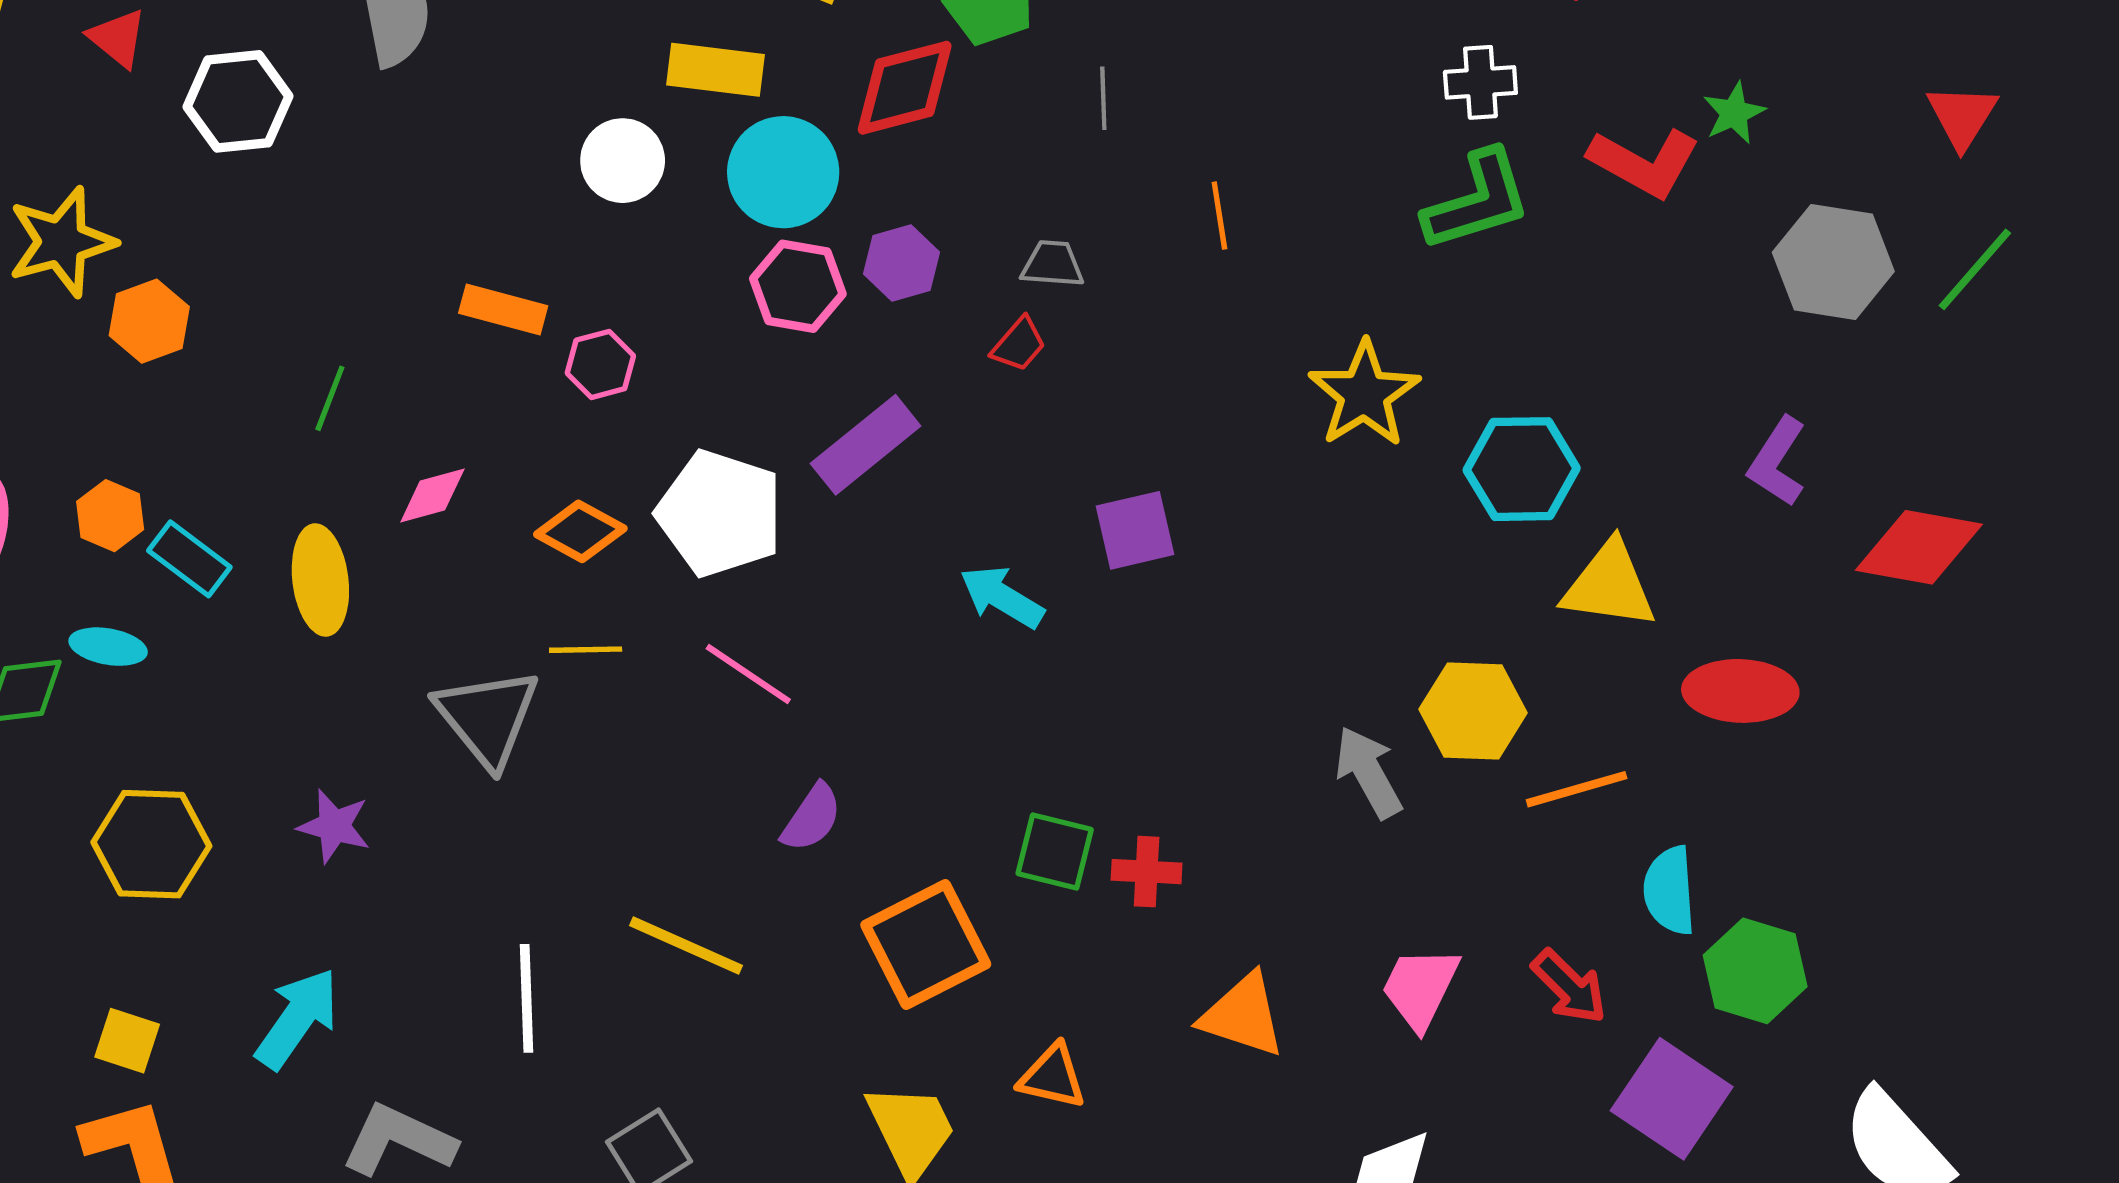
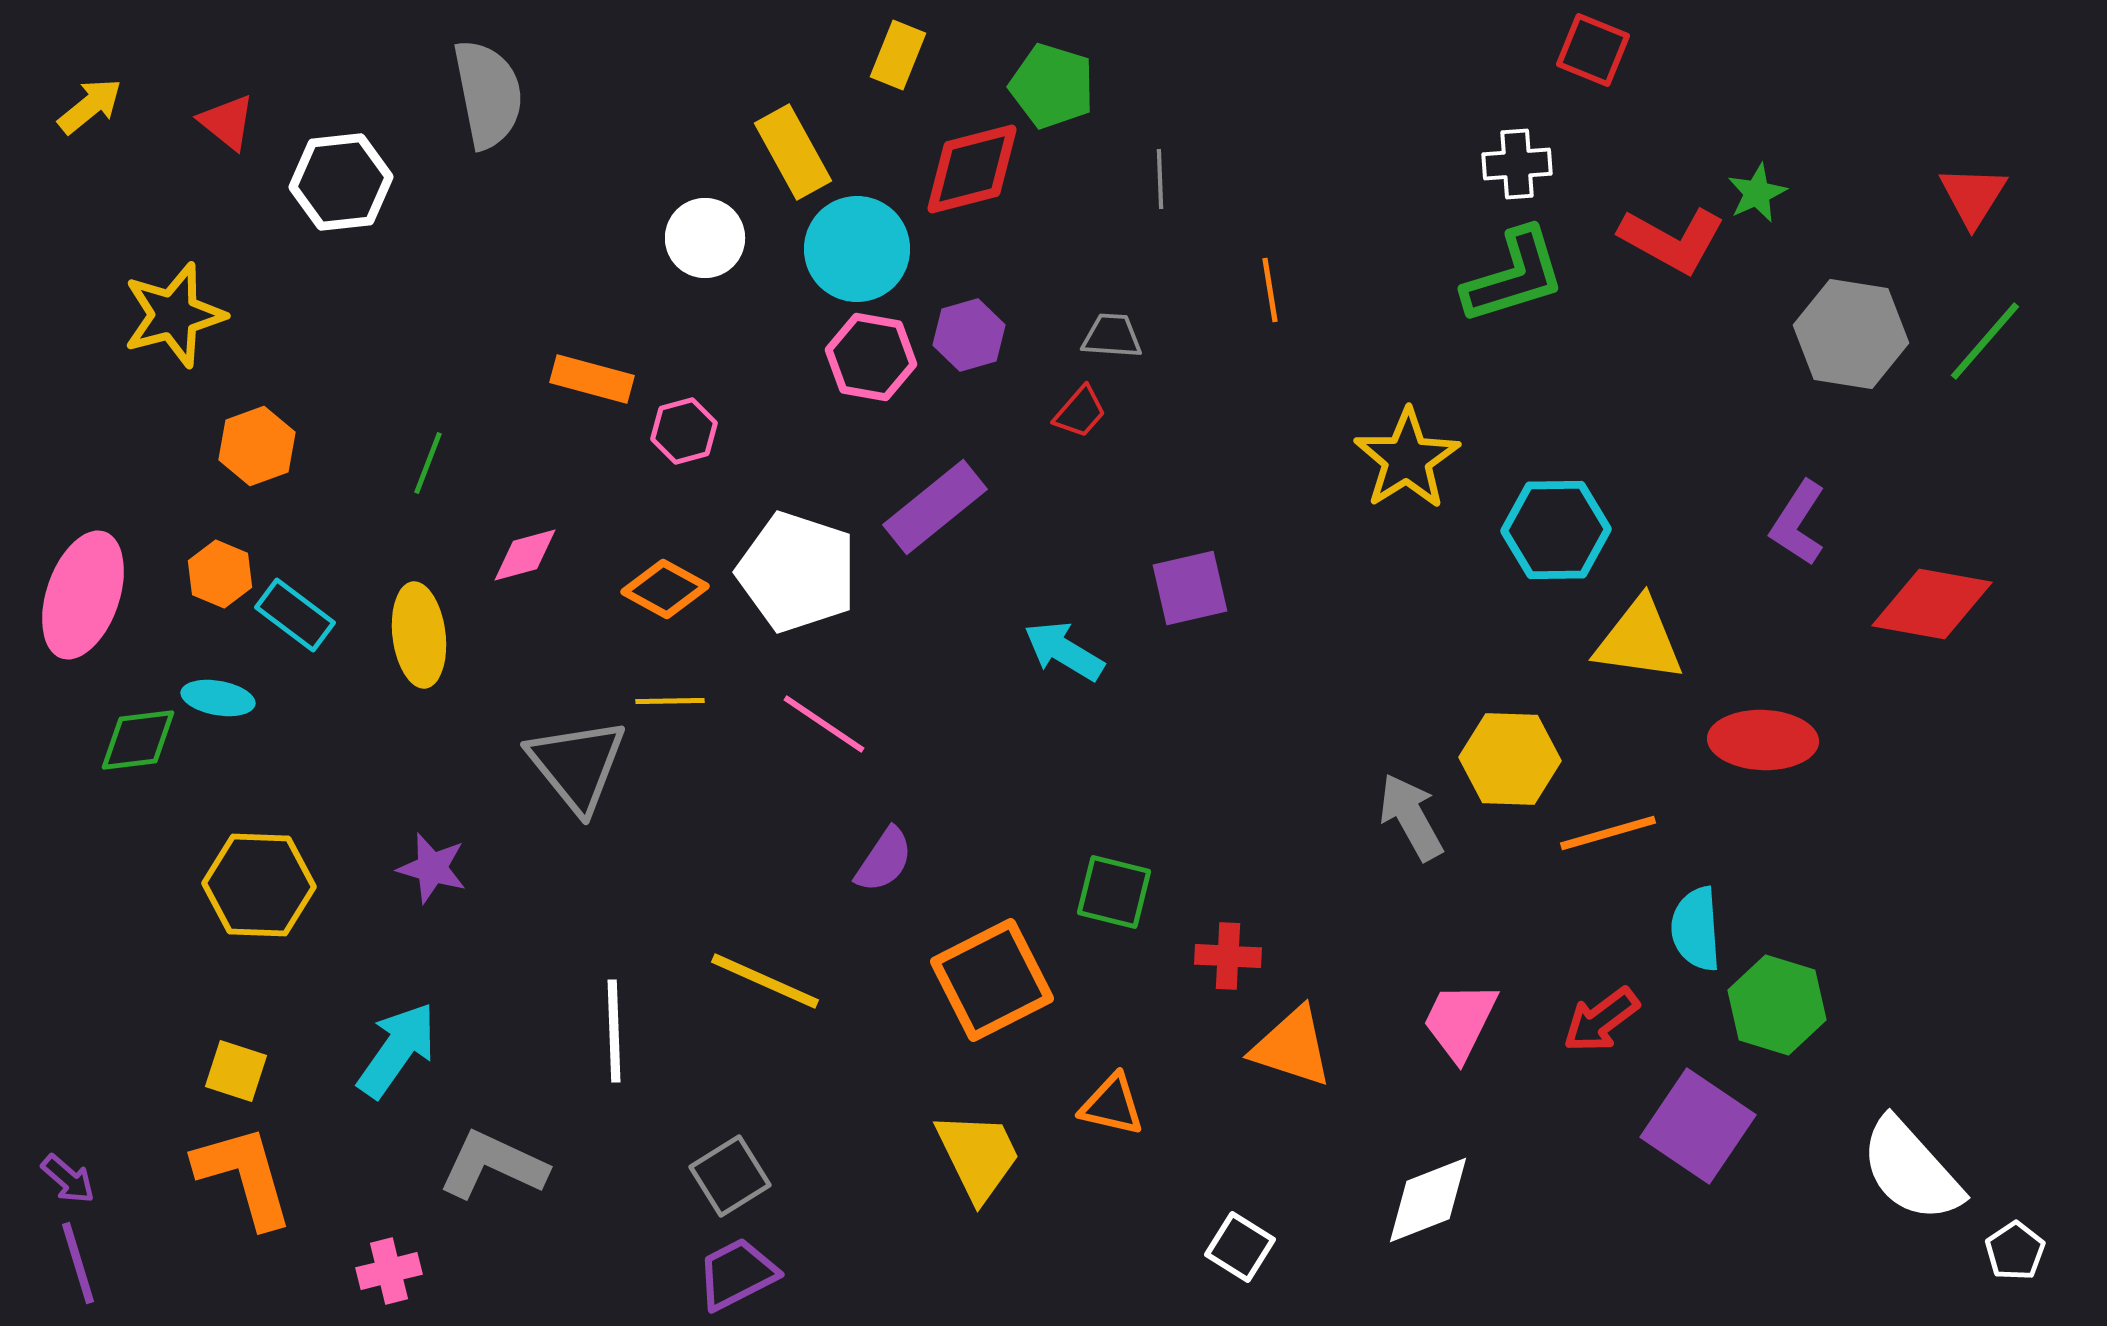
yellow rectangle: (716, 70) -> (793, 152), turned 54
orange hexagon: (149, 321) -> (257, 446), moved
red cross: (1147, 872) -> (1228, 956), moved
red arrow: (1569, 987) -> (1601, 1020), turned 98

